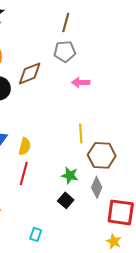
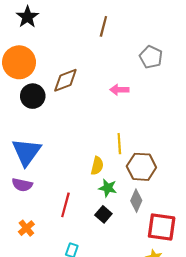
gray pentagon: (65, 51) -> (151, 57), moved, turned 30
yellow semicircle: (25, 146) -> (97, 166), moved
red line: (24, 173) -> (65, 205), moved

